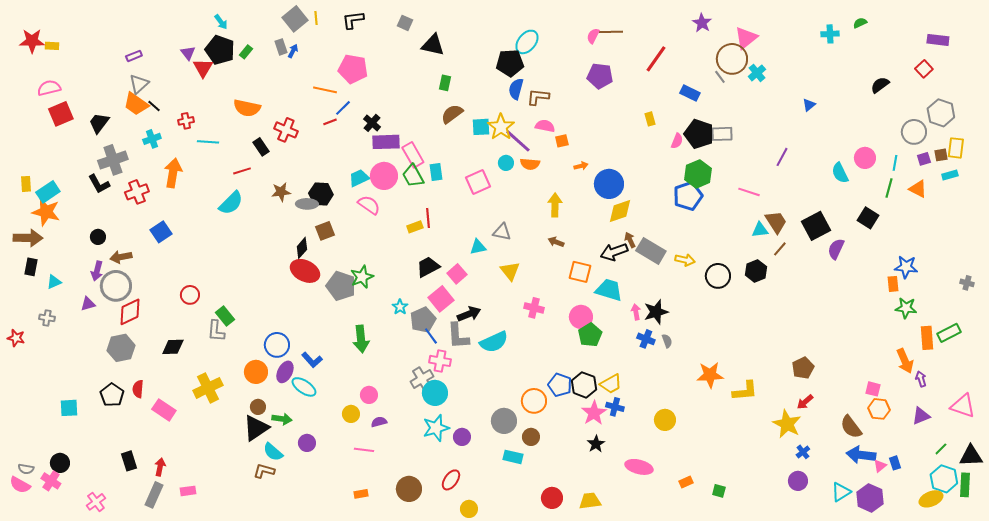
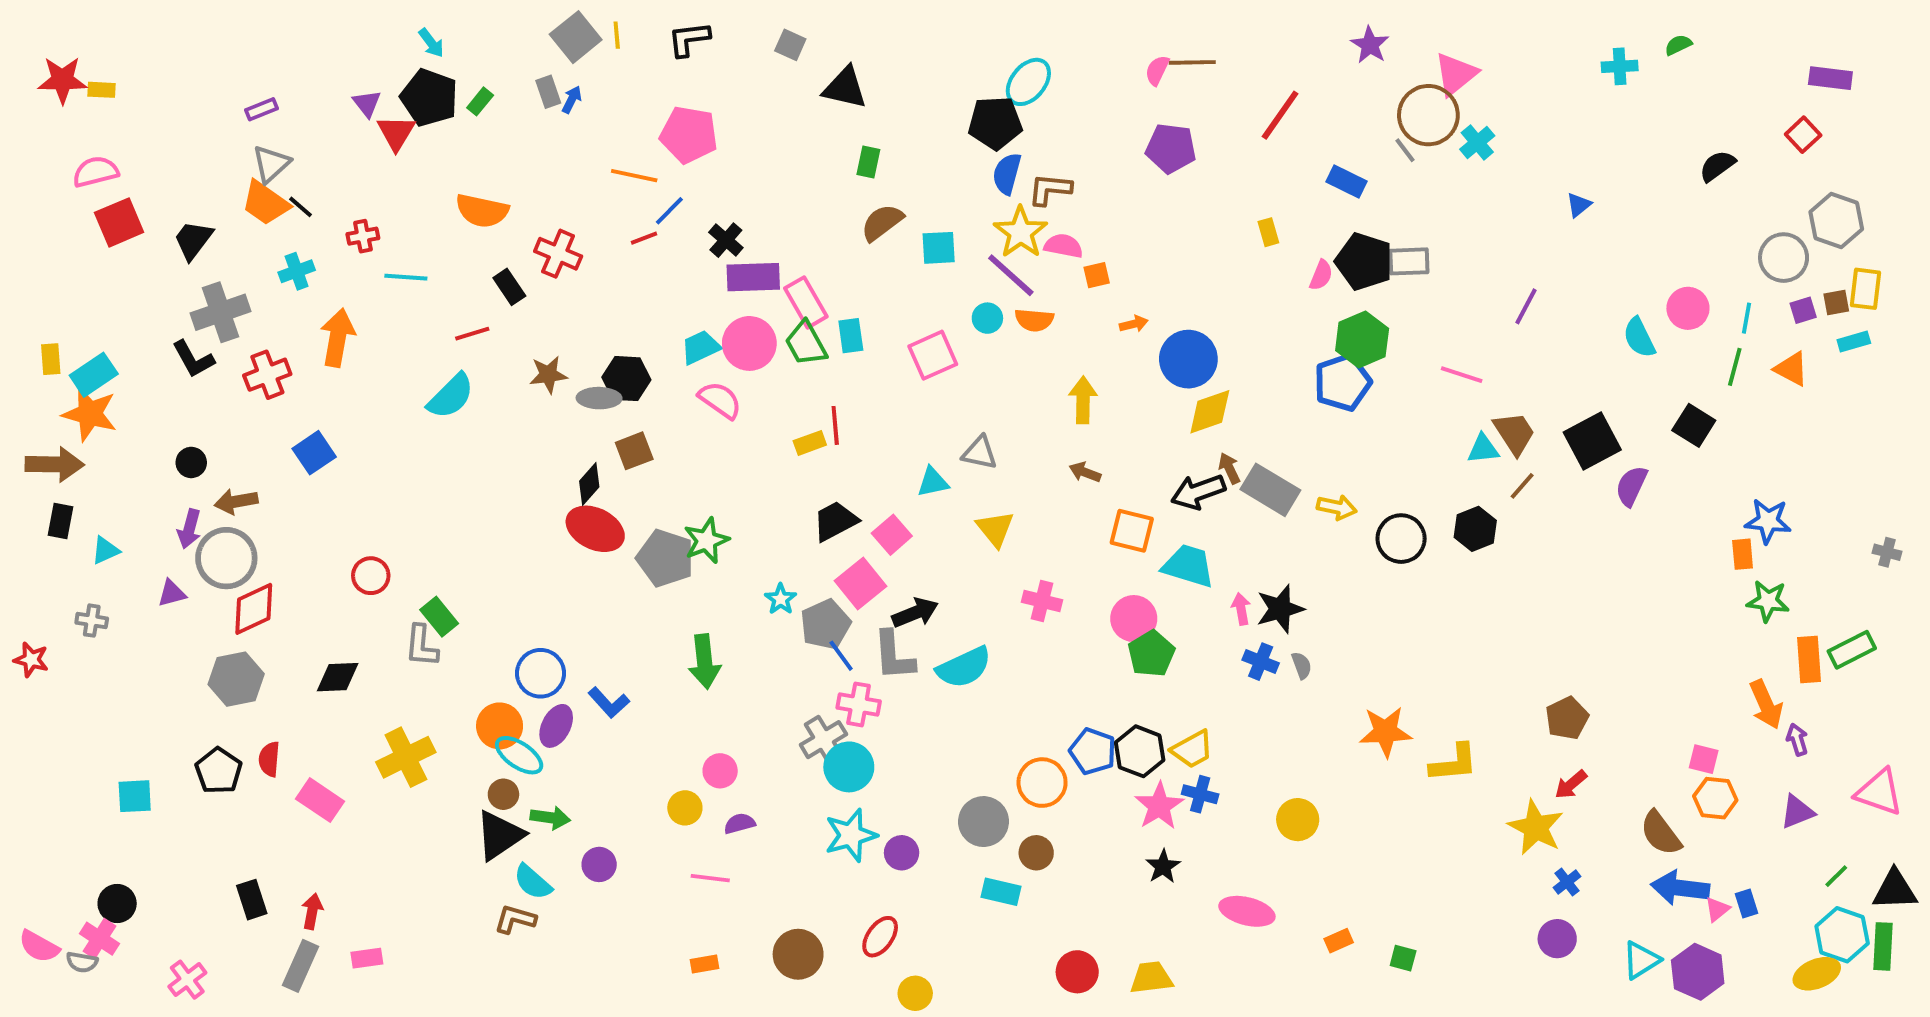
yellow star: (501, 127) -> (1021, 232), moved
cyan ellipse: (304, 387) -> (519, 755), moved
gray semicircle: (26, 469) -> (82, 962), moved

